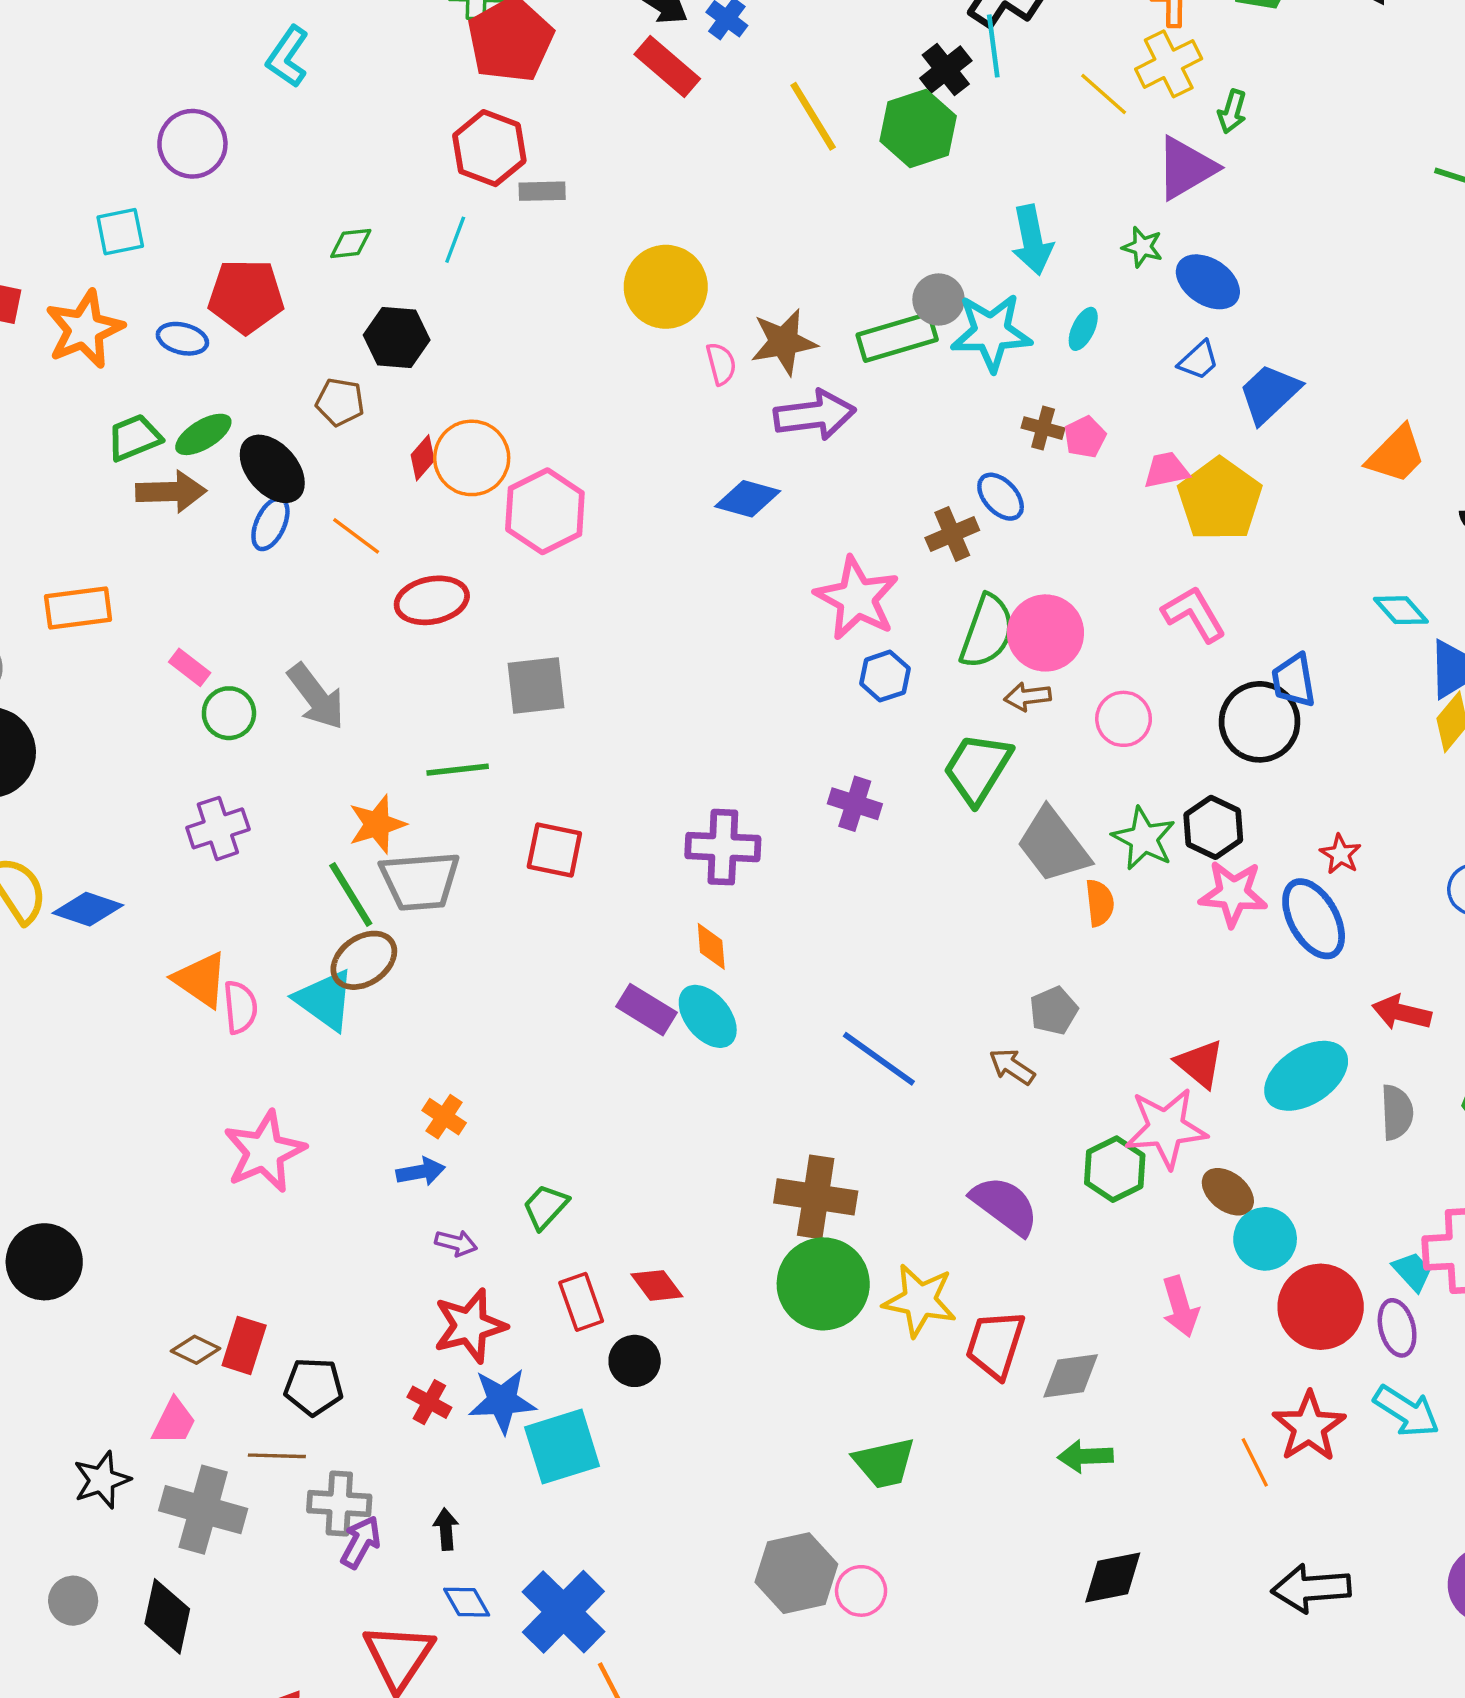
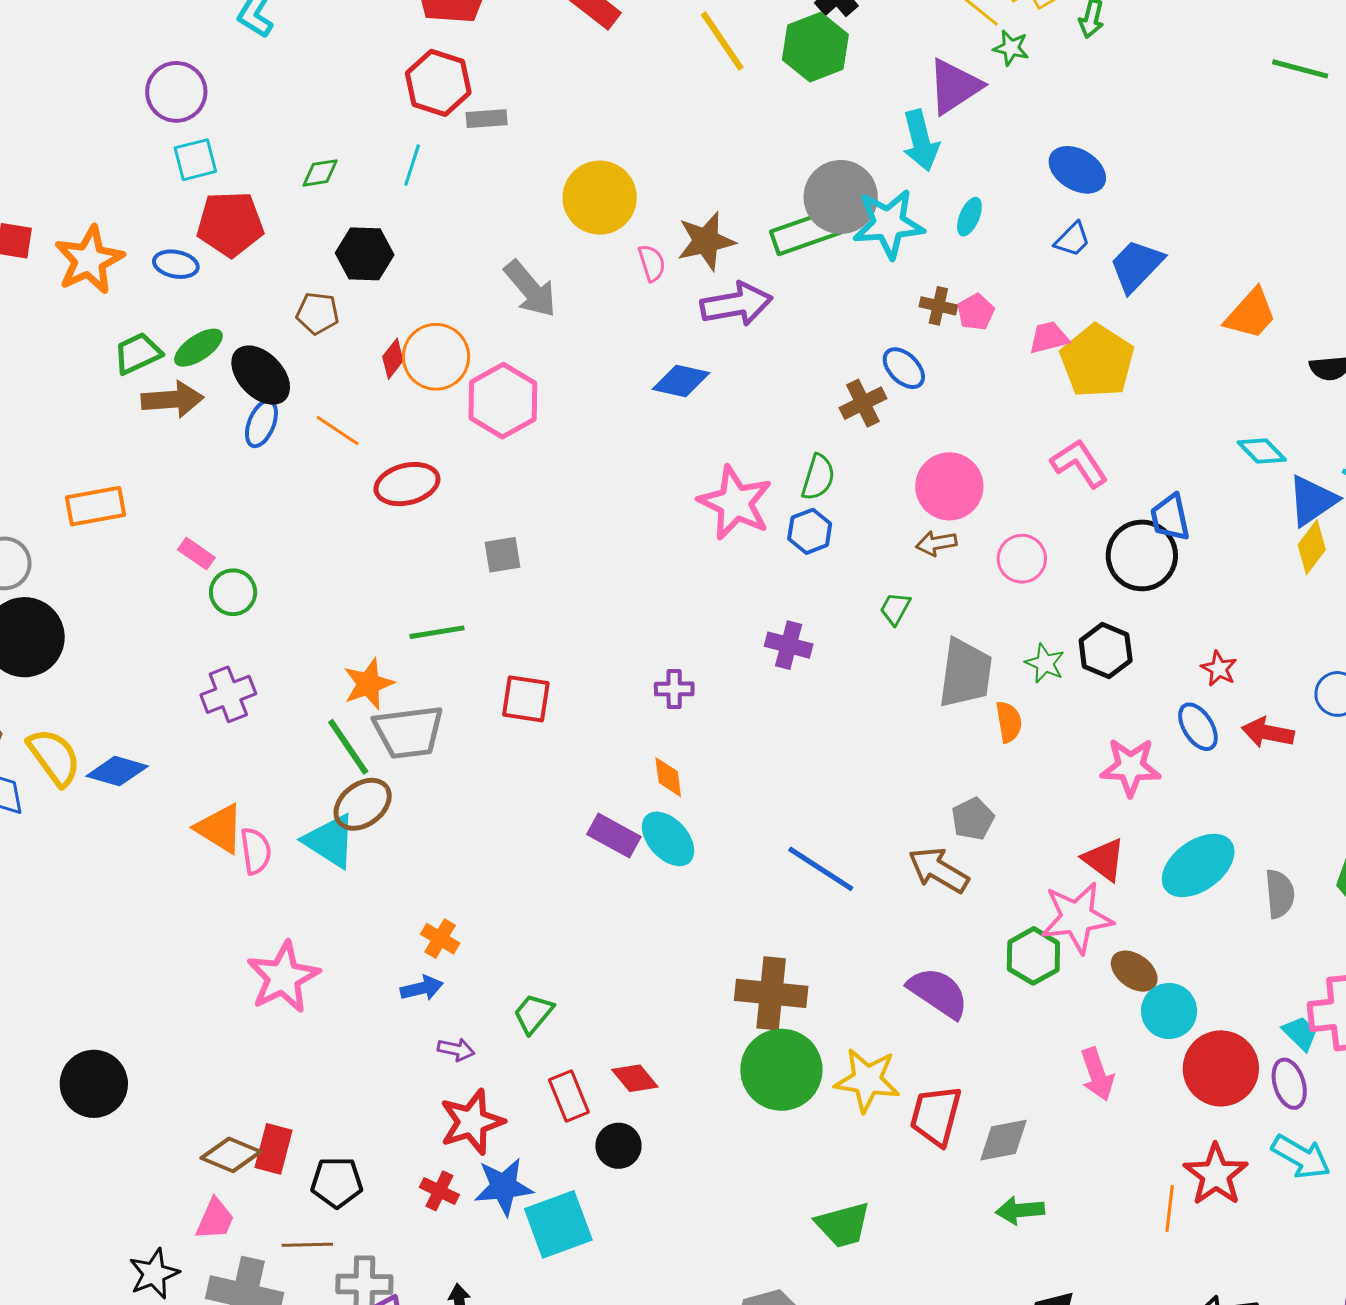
purple triangle: (1186, 168) -> (954, 86), moved
cyan square: (120, 232) -> (195, 160), moved
green star: (1142, 247) -> (1011, 48), moved
gray circle: (939, 300) -> (841, 197), size x1.6
pink star: (857, 598) -> (735, 503), moved
green semicircle: (987, 632) -> (818, 477), moved, size x0.7
gray square: (536, 686) -> (502, 555), size x0.7
gray arrow: (316, 697) -> (530, 289), moved
green trapezoid: (977, 768) -> (895, 609), size x0.5
green star: (1144, 839) -> (1045, 663), size x0.7
gray trapezoid: (1053, 845) -> (965, 673), turned -132
purple cross: (723, 847) -> (674, 689), size x0.6
pink star: (1233, 894) -> (1131, 767), moved
blue ellipse: (1314, 919) -> (1198, 727), size x0.7
red arrow: (1402, 1013) -> (1268, 733), moved
brown arrow: (1012, 1067) -> (939, 870), size x1.5
brown diamond: (195, 1350) -> (231, 1155), size x1.4
orange line: (1255, 1462) -> (1170, 1208), turned 36

